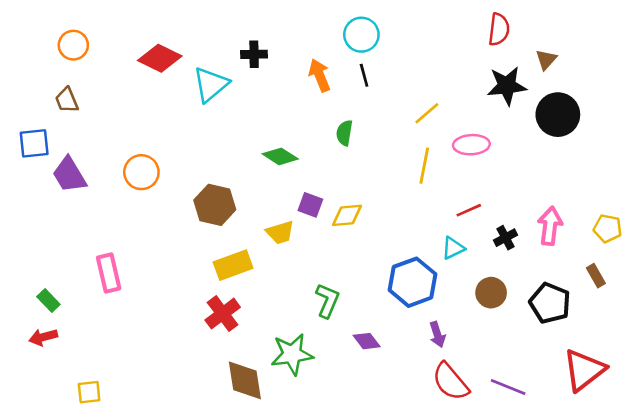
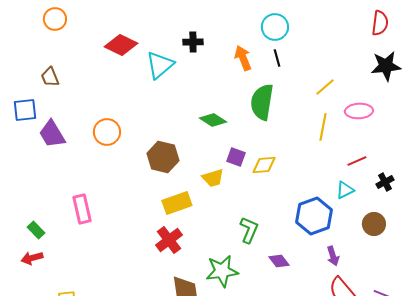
orange circle: (73, 45) -> (55, 19), moved
green semicircle: (344, 133) -> (262, 102), size x1.8

